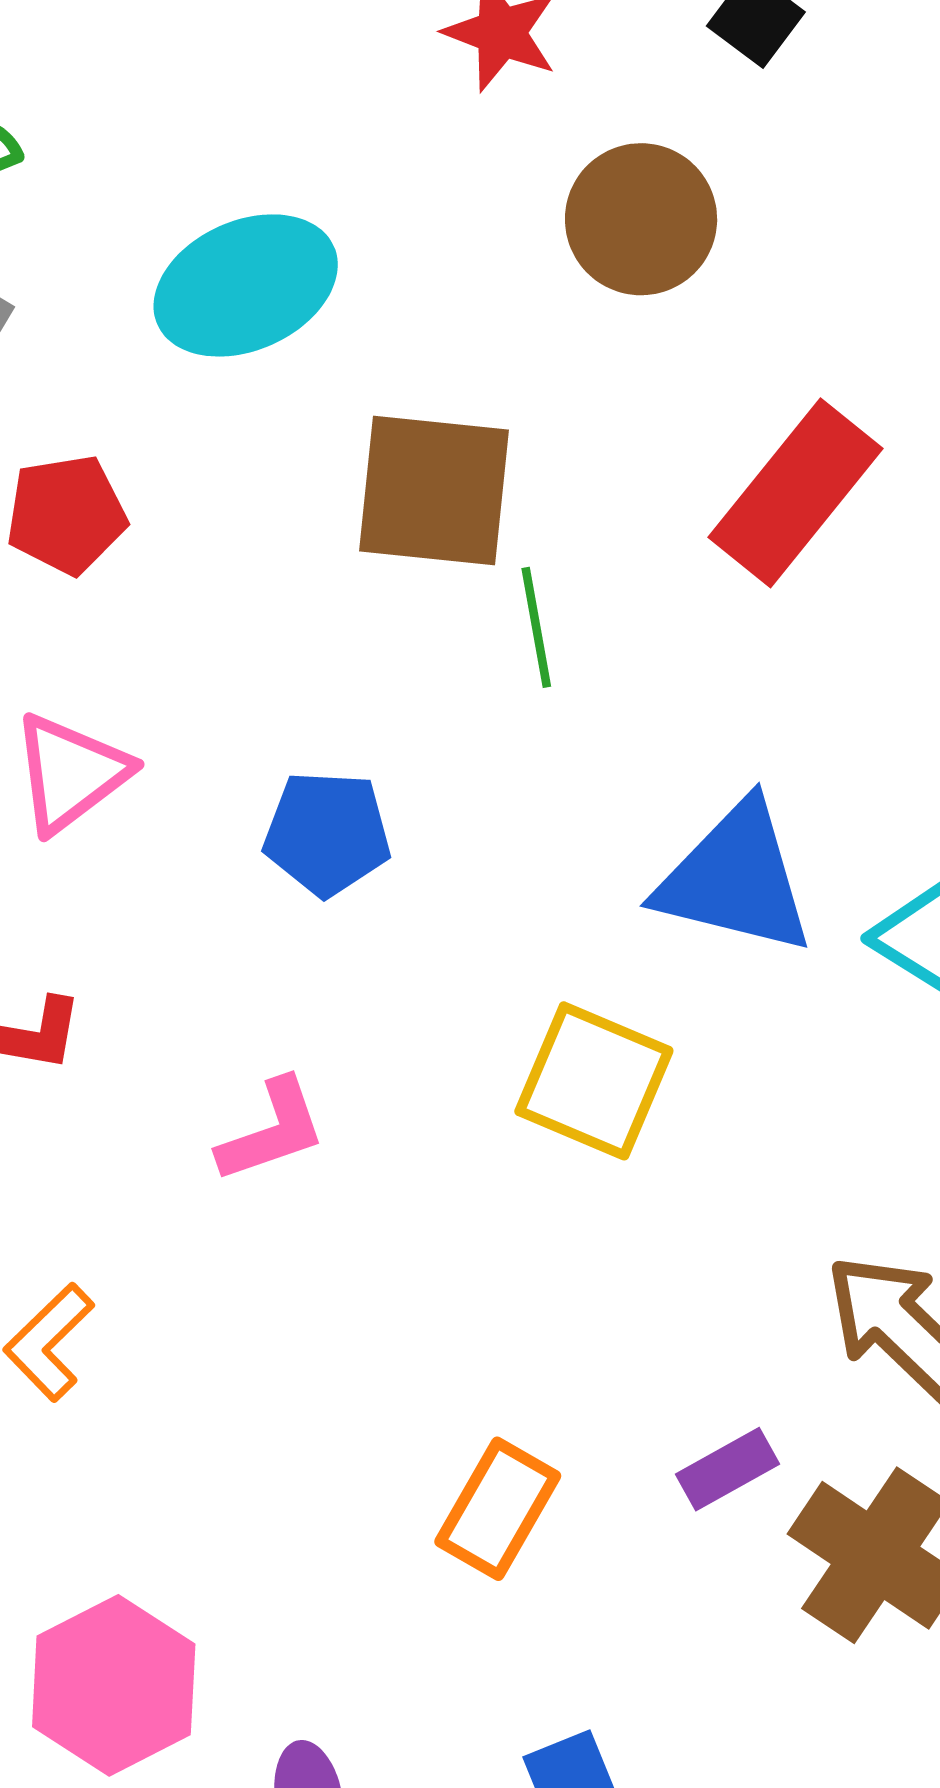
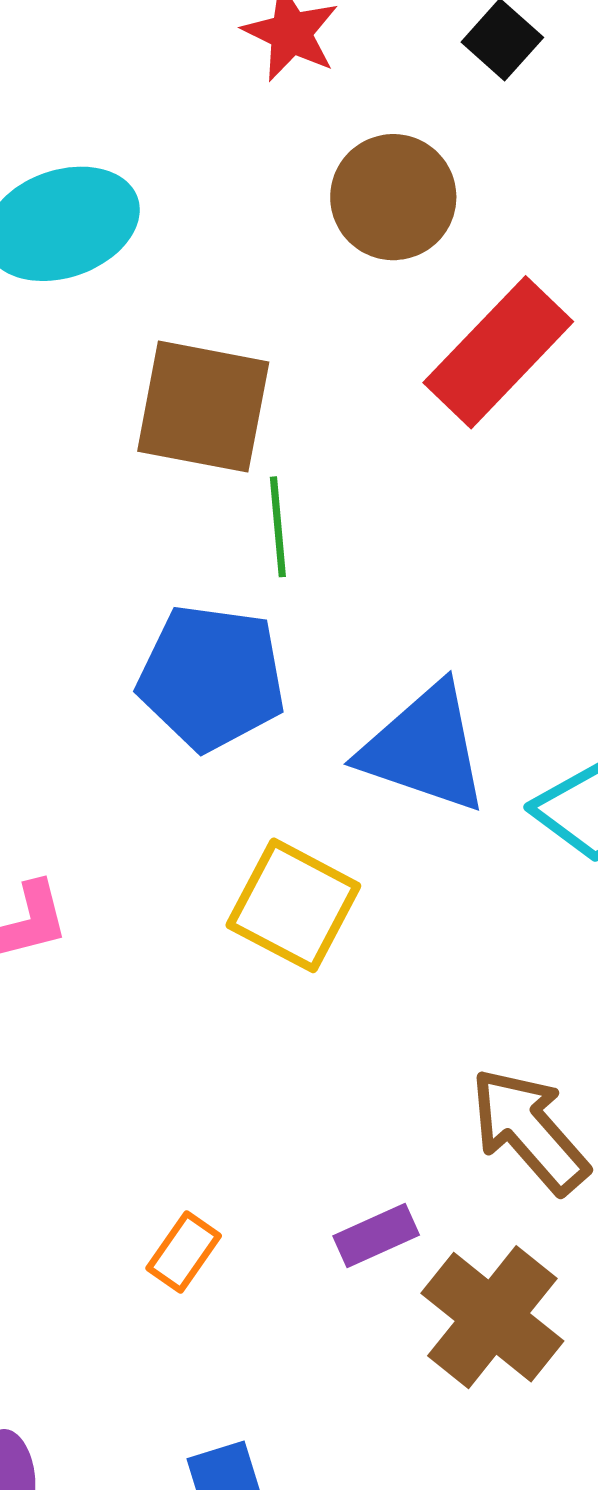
red rectangle: (795, 493) -> (498, 352), moved
blue pentagon: (327, 833) -> (212, 677), moved, size x1.4
orange rectangle: (498, 1509) -> (184, 1252), size x0.7

